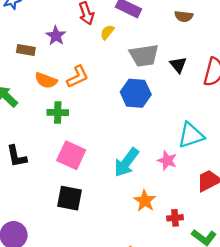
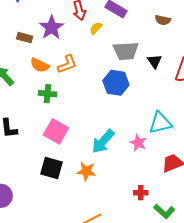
purple star: (56, 36) -> (51, 27), size x1.4
orange star: (145, 201) -> (86, 171), moved, turned -30

